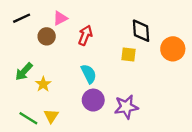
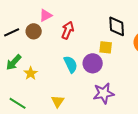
black line: (22, 18) -> (12, 32), moved
purple circle: (93, 100) -> (93, 63), moved
yellow triangle: (51, 116) -> (58, 101), moved

